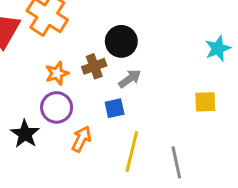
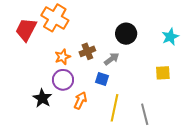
black circle: (121, 41) -> (126, 34), moved
blue square: (115, 108) -> (102, 79), turned 32

